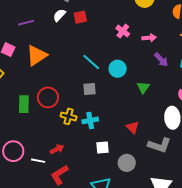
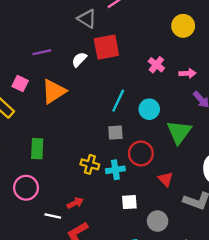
white semicircle: (59, 15) -> (79, 59), moved
red square: (80, 17) -> (106, 47), size x1.6
cyan line: (91, 62) -> (118, 101), turned 72
green triangle: (143, 87) -> (179, 132), size x1.6
red circle: (48, 97) -> (141, 153), moved
pink circle: (13, 151) -> (26, 188), moved

